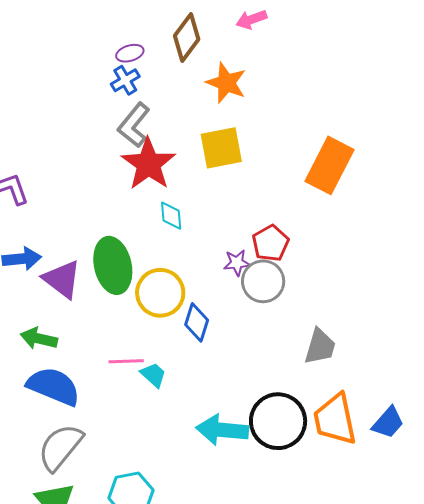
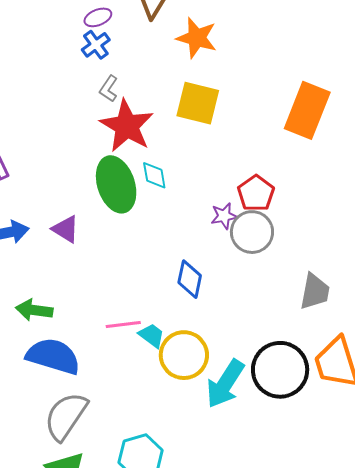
gray L-shape: (134, 125) -> (109, 89), size x0.6
yellow square: (221, 148) -> (198, 103), turned 30
green ellipse: (113, 265) -> (116, 184), moved
purple triangle: (62, 279) -> (66, 229), moved, size x0.7
yellow circle: (160, 293) -> (184, 355), moved
cyan arrow: (222, 430) -> (225, 384), turned -57

